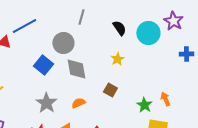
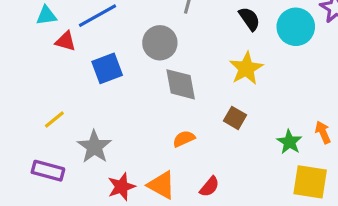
yellow star: (117, 59) -> (246, 68), size x1.5
blue square: (43, 65) -> (107, 68), moved, turned 30
gray star: (46, 103) -> (94, 147), moved

